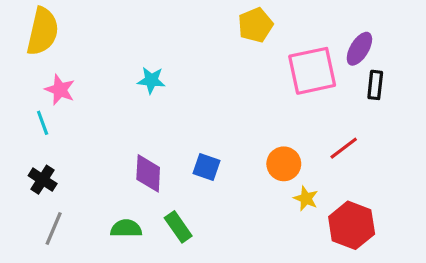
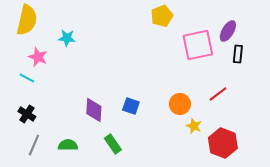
cyan star: (151, 80) -> (67, 38), moved
cyan line: (43, 123) -> (27, 78), turned -42
green semicircle: (126, 228) -> (68, 145), moved

